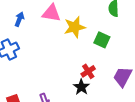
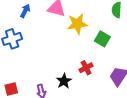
black star: (81, 87) -> (64, 81), moved

